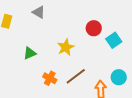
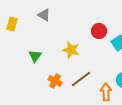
yellow star: (66, 47) -> (71, 50), turned -30
green triangle: (30, 53) -> (35, 56), turned -32

